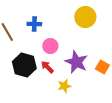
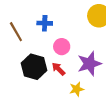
purple star: (76, 62) -> (89, 64), turned 30

